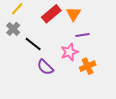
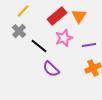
purple line: (83, 35) -> (89, 45), moved
pink star: (69, 52) -> (64, 38), moved

